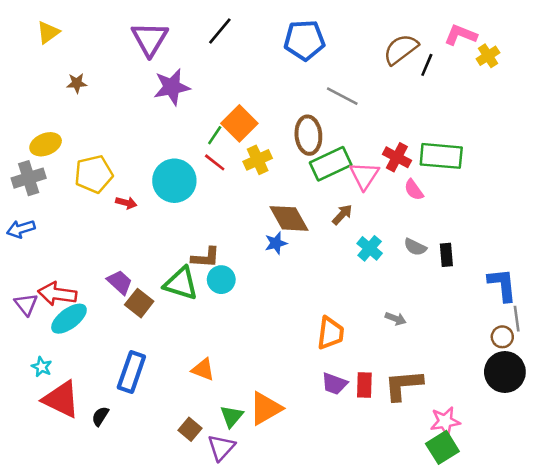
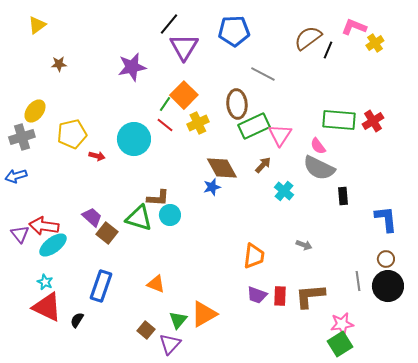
purple triangle: (150, 39) -> (184, 47), moved
yellow ellipse: (46, 144) -> (35, 111), turned -30
red cross: (397, 157) -> (373, 121), moved, turned 30
gray semicircle: (415, 247) -> (319, 168), moved, size x1.8
gray line: (517, 319) -> (358, 281), moved
cyan star: (42, 367) -> (45, 282), moved

